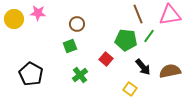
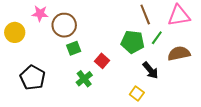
yellow circle: (14, 19) -> (15, 32), moved
brown circle: (77, 24) -> (64, 25), moved, size x1.5
red square: (106, 59) -> (102, 61), moved
brown semicircle: (170, 71) -> (179, 54), moved

